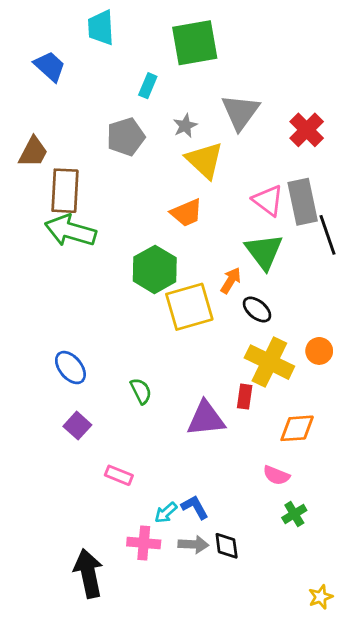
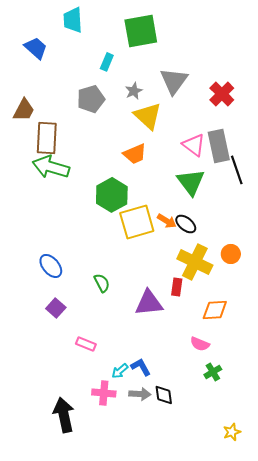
orange arrow: (231, 280) -> (167, 221), moved, turned 90

